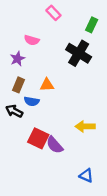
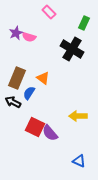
purple star: (17, 59) -> (16, 33), moved
brown rectangle: (19, 85) -> (17, 78), size x1.5
orange triangle: (47, 85) -> (43, 78), turned 40
blue semicircle: (32, 101) -> (29, 93), turned 112

